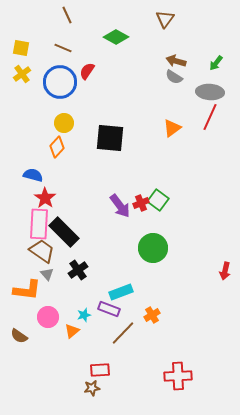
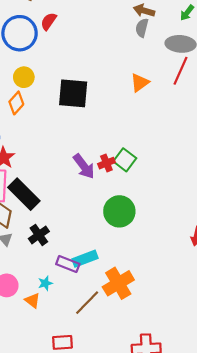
gray semicircle: (174, 77) -> (142, 28), turned 72
purple rectangle: (109, 309) -> (68, 264), moved
orange cross: (152, 315) -> (118, 283), size x1.8
orange triangle: (72, 331) -> (32, 300), turned -42

